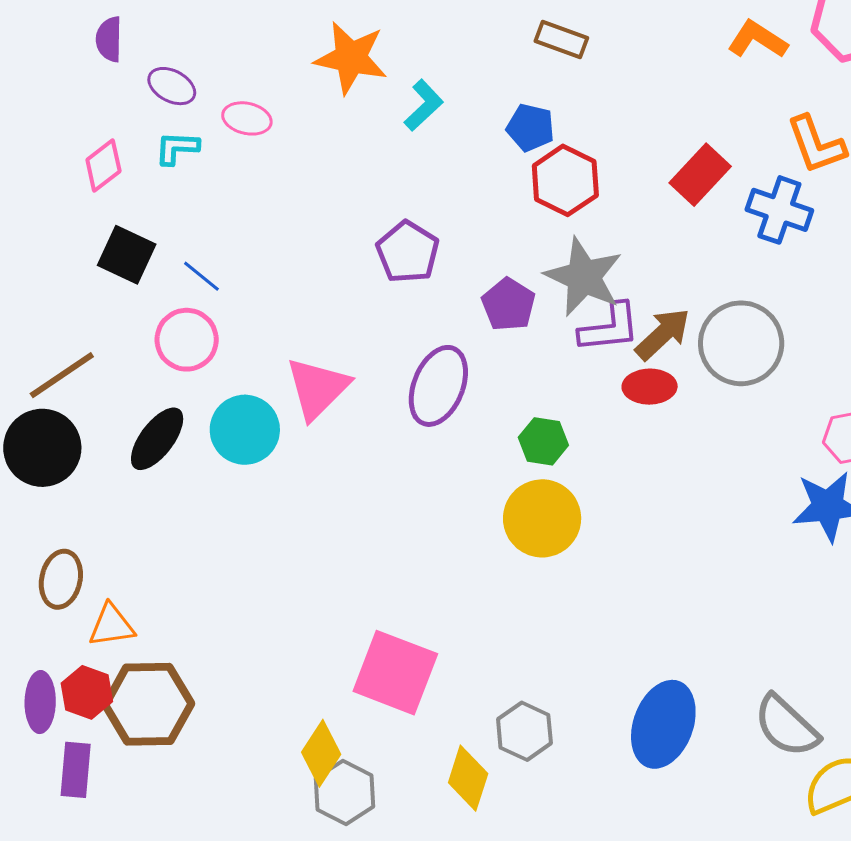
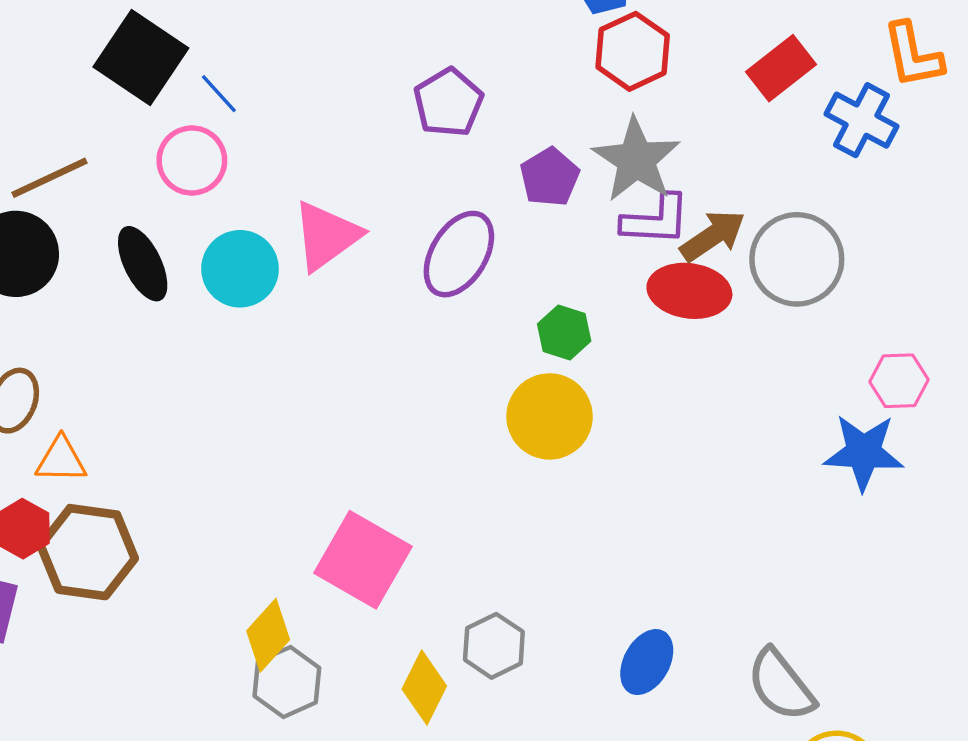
black square: (127, 255) -> (141, 57), size x1.4
red ellipse: (650, 387) -> (689, 291), size x1.4
black ellipse: (157, 439) -> (143, 264), turned -72
blue ellipse: (663, 724) -> (647, 662), size x0.7

